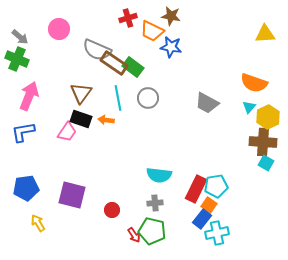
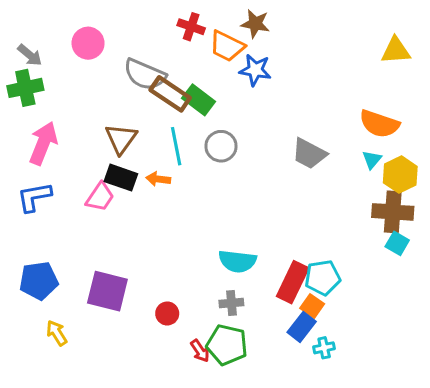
red cross: (128, 18) -> (191, 27), turned 36
green cross: (17, 59) -> (25, 88), turned -35
cyan cross: (217, 233) -> (324, 348), size x0.6

